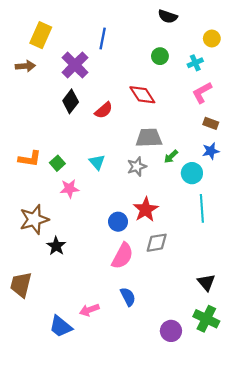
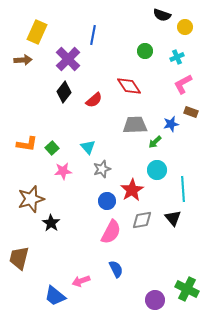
black semicircle: (168, 16) -> (162, 15), moved
yellow circle: (212, 38) -> (185, 27), moved
blue star: (211, 151) -> (171, 124), moved
gray star: (137, 166) -> (102, 169), moved
cyan circle: (192, 173) -> (157, 170), moved
black triangle: (206, 282) -> (173, 218), moved

